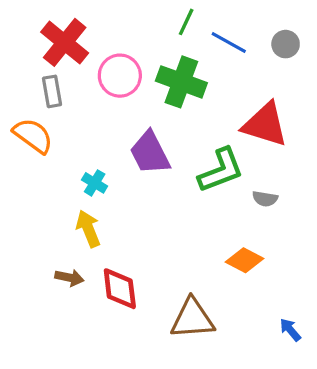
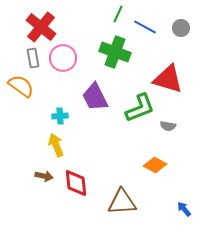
pink circle: (120, 76) -> (63, 58), moved
cyan cross: (95, 183) -> (60, 116), turned -35

